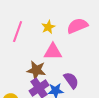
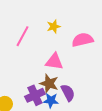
yellow star: (48, 27) -> (54, 26), moved
brown star: (36, 70) -> (49, 83), moved

